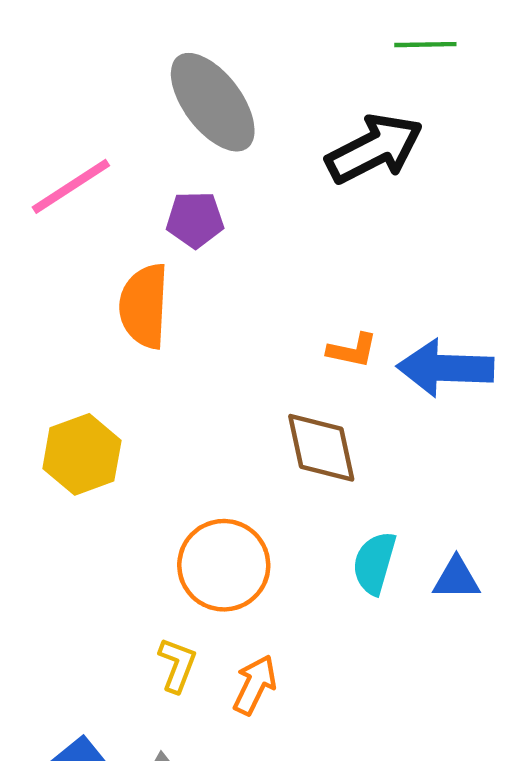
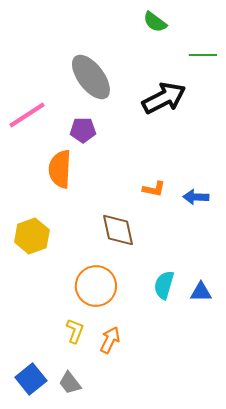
green line: (425, 45) -> (203, 55), moved
blue arrow: (445, 368) -> (196, 197), size x0.6
brown diamond: (321, 448) -> (118, 230), moved

